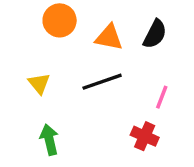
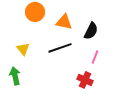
black semicircle: (155, 34) -> (91, 31), moved
green arrow: (49, 140) -> (15, 76), moved

